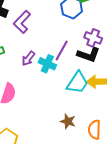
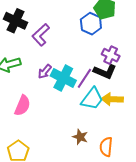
purple line: (62, 51) -> (84, 78), moved
cyan cross: (47, 64) -> (63, 78), size x1.4

